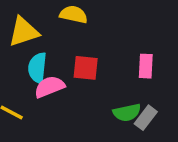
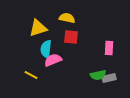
red square: (86, 68) -> (71, 37), moved
gray rectangle: (146, 118) -> (109, 78), turned 40

